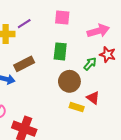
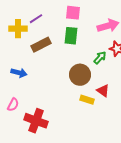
green rectangle: (60, 51) -> (71, 36), moved
brown rectangle: (24, 64) -> (41, 45), moved

